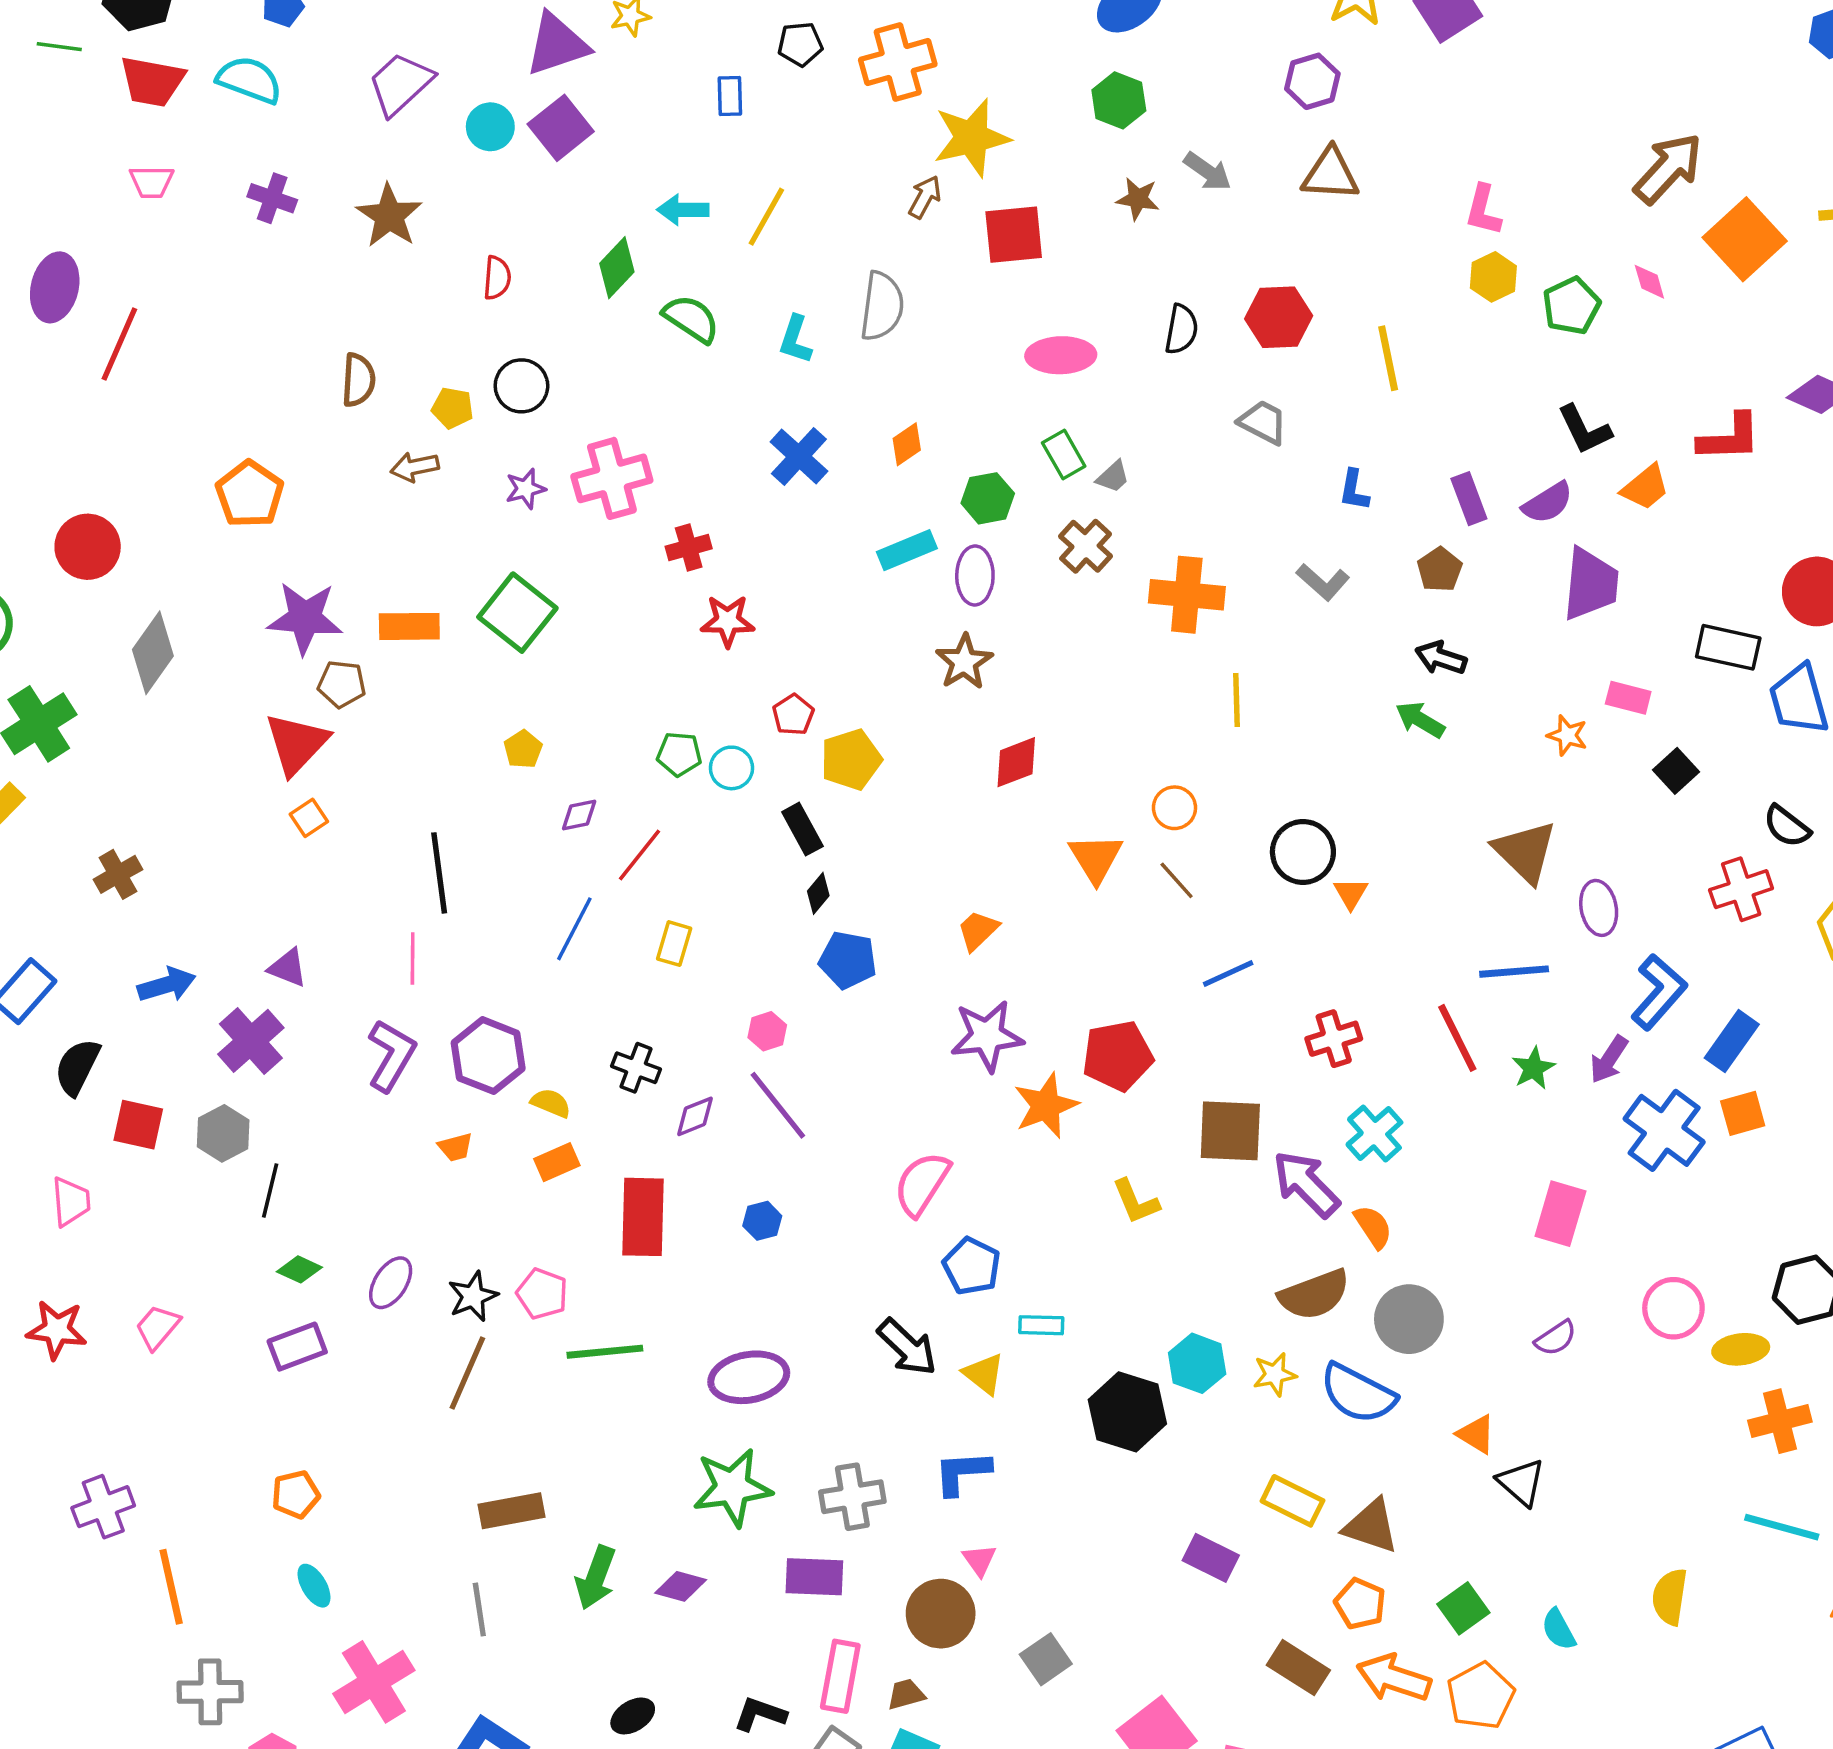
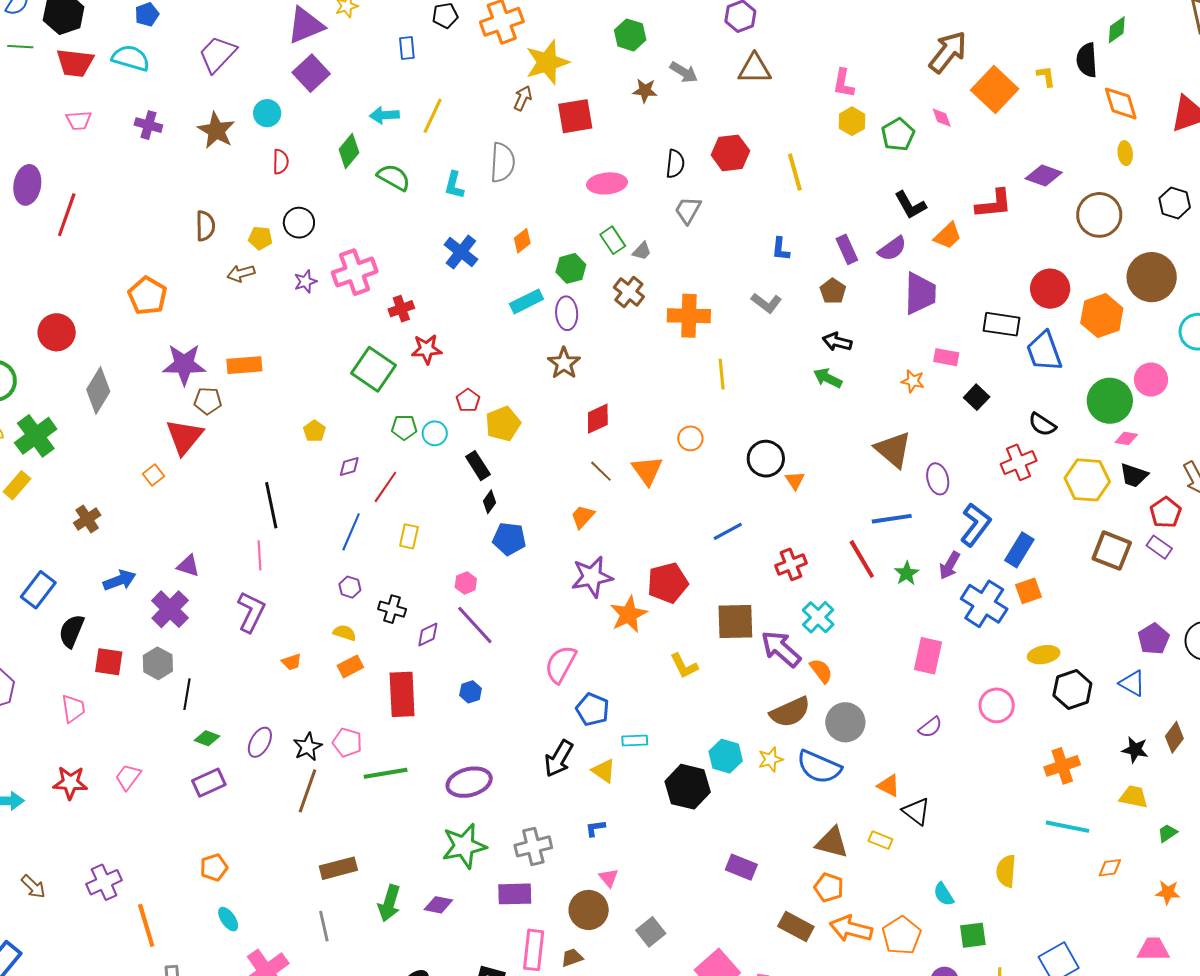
cyan circle: (490, 127) -> (267, 113), moved
gray trapezoid: (1263, 422) -> (688, 210), moved, turned -84
green square: (517, 613) -> (373, 369), moved
orange square: (309, 818) -> (154, 475), moved
brown line: (1177, 880) -> (601, 471), moved
purple hexagon: (488, 1056) -> (350, 587), moved, size x0.5
black arrow: (907, 1347) -> (559, 758), turned 81
yellow ellipse: (1741, 1349) -> (1044, 655), moved
blue L-shape: (962, 1473) -> (595, 828), size x0.6
yellow rectangle: (1292, 1501) -> (880, 840), moved, size x0.7
green square: (1463, 1608) -> (973, 935), moved, turned 32

